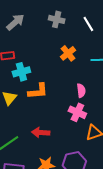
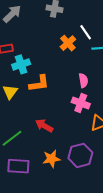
white line: (88, 24) -> (86, 32), moved
red arrow: (41, 133) -> (44, 126), turned 30

